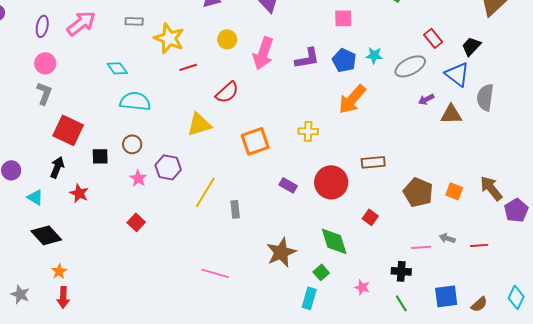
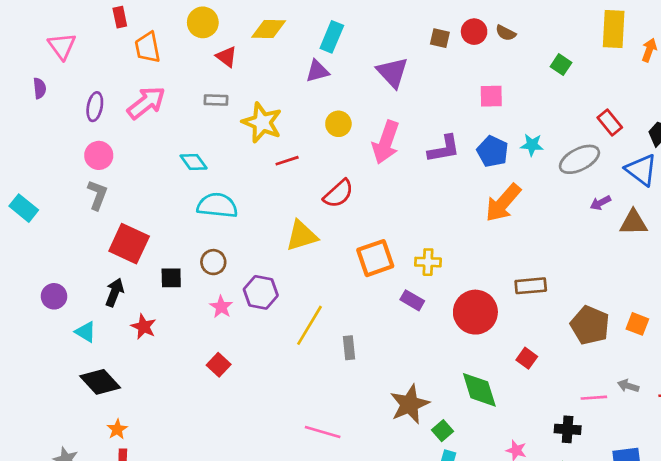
yellow cross: (308, 131) -> (428, 262), moved
purple rectangle: (288, 185) -> (412, 300), moved
green square: (321, 272) -> (442, 431), moved

